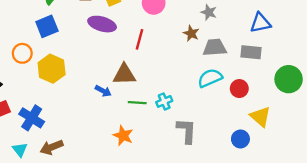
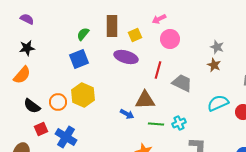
brown star: (191, 33) -> (214, 65), moved
gray trapezoid: (215, 47) -> (182, 83), moved, turned 30
orange circle: (22, 53) -> (58, 102), moved

